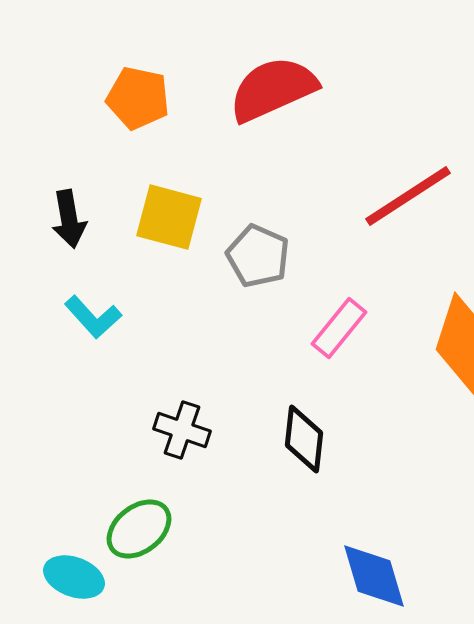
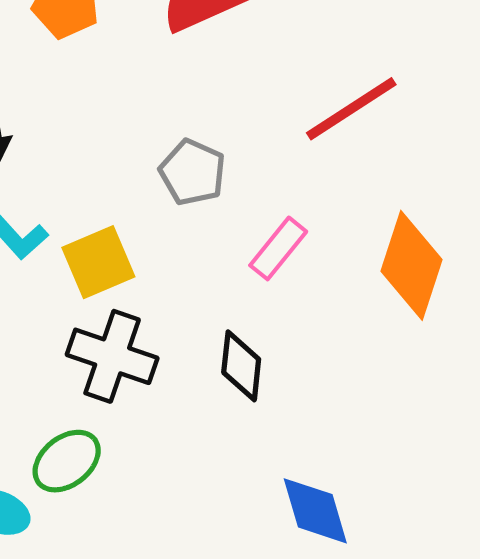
yellow square: (169, 217) -> (98, 262), moved, turned -38
black cross: (182, 430) -> (112, 356), size x1.5

